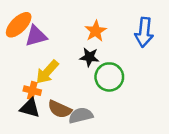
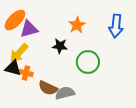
black star: (89, 57) -> (60, 46), moved
yellow arrow: (47, 72) -> (19, 53), moved
black triangle: (30, 108) -> (13, 68), moved

